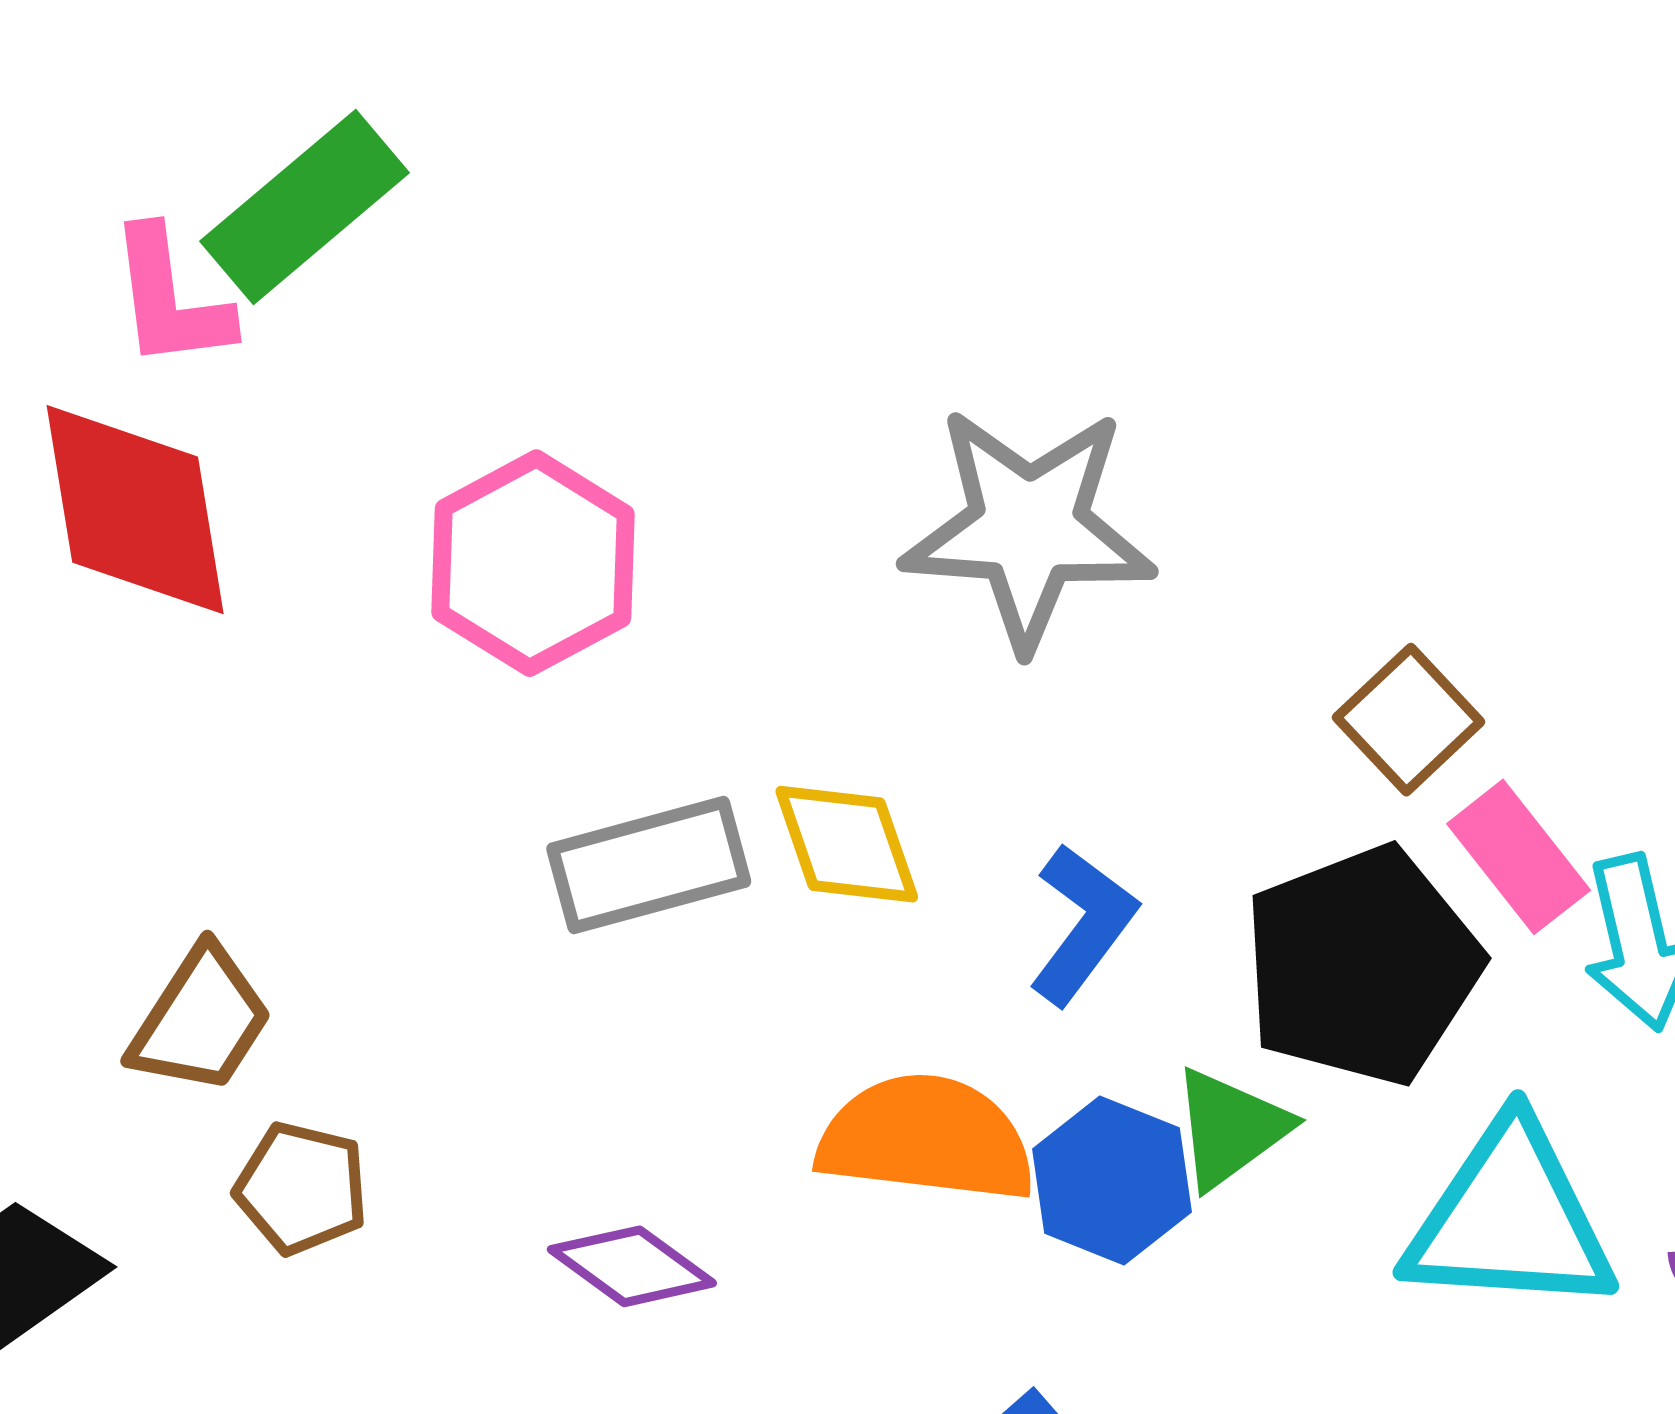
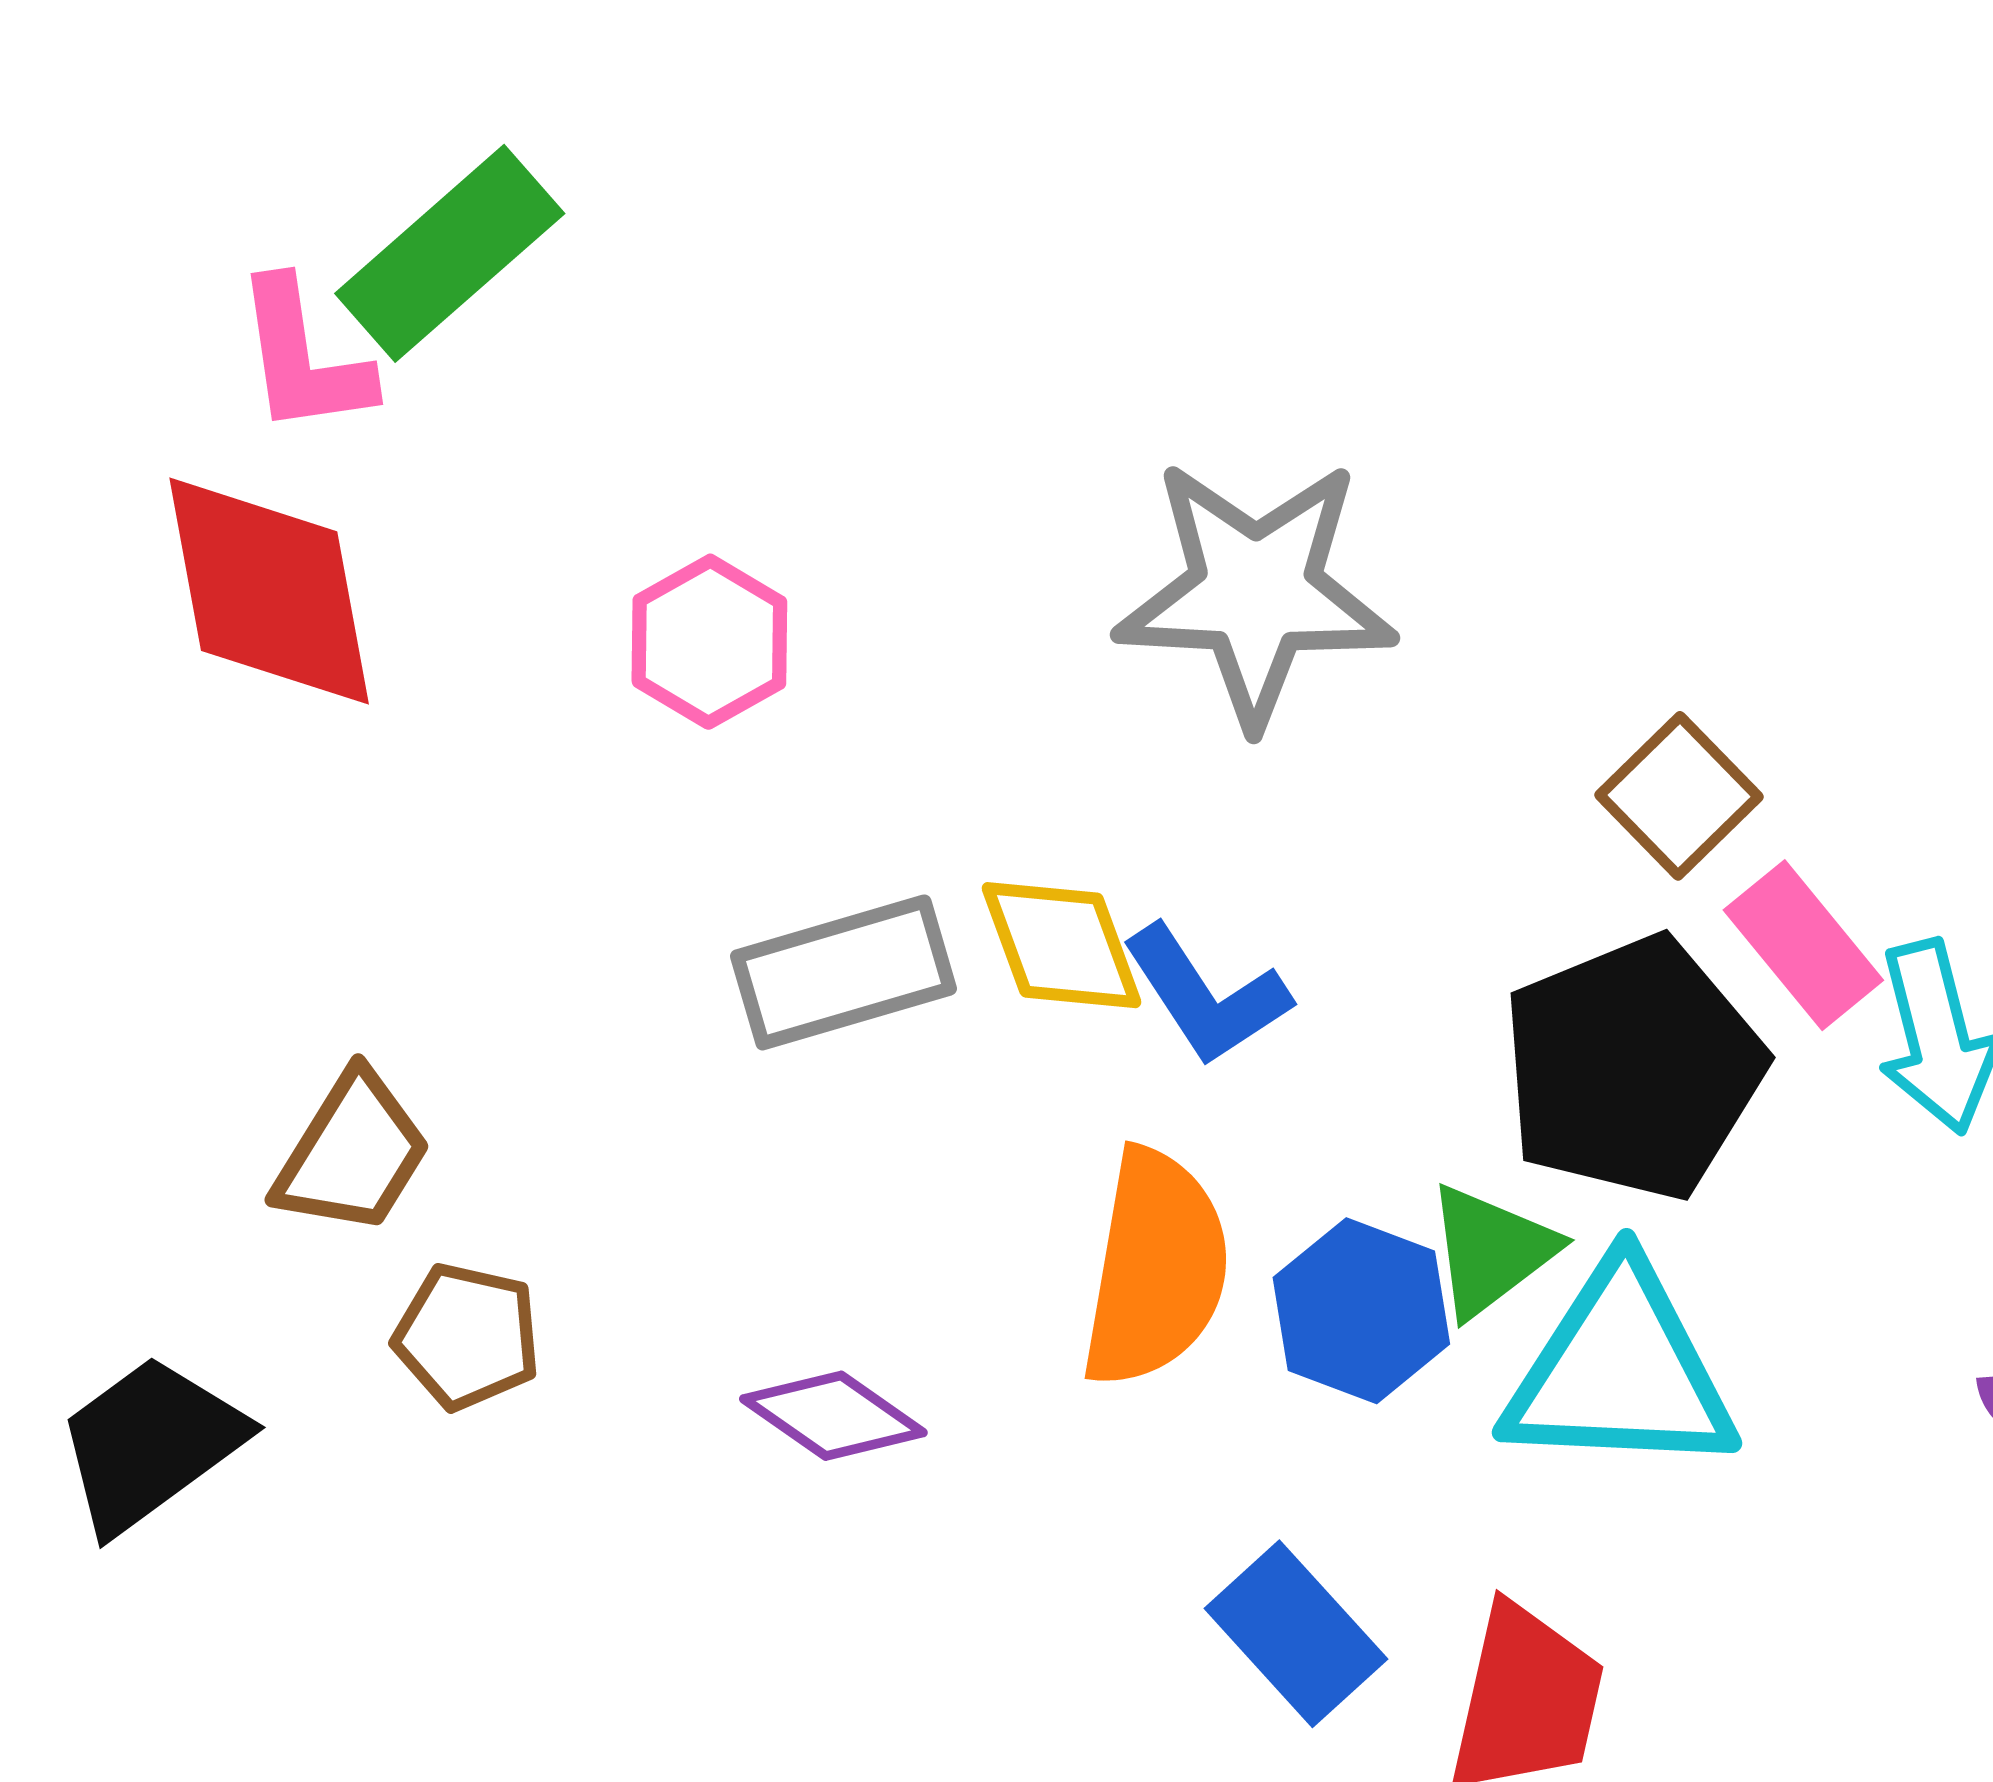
pink hexagon: (533, 563) -> (709, 642), size x0.7
blue L-shape: (1083, 924) -> (1206, 995), moved, turned 111
orange semicircle: (926, 1138) -> (1156, 1268), turned 94
cyan triangle: (1510, 1219) -> (1620, 1371), moved

